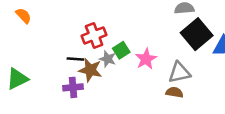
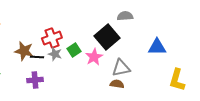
black square: (197, 34) -> (107, 37), moved
gray star: (108, 59) -> (55, 54), moved
brown star: (90, 70) -> (24, 51), moved

